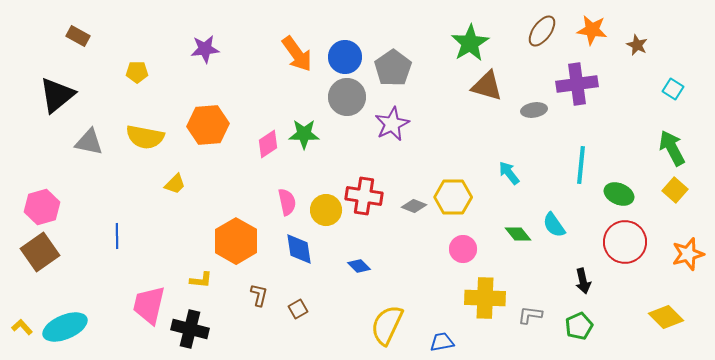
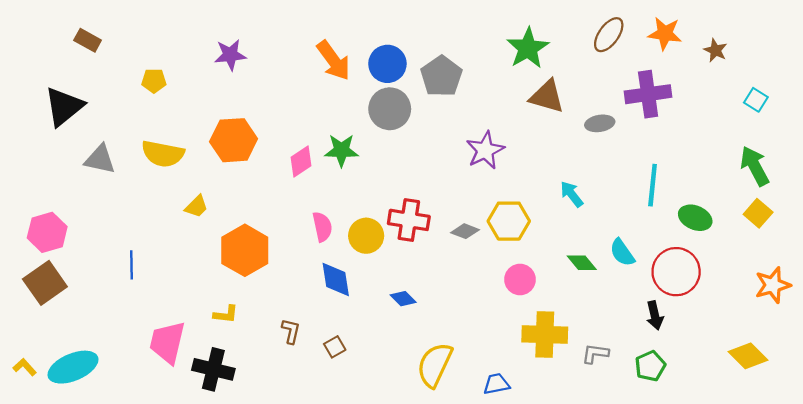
purple star: (392, 124) -> (485, 150), moved
orange hexagon: (236, 241) -> (245, 250), moved
red circle: (625, 242) -> (676, 272), moved

